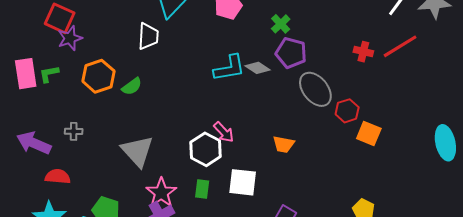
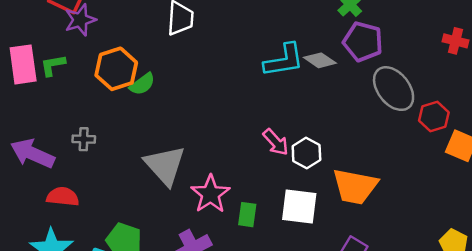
green semicircle: (132, 86) -> (142, 84), moved
orange trapezoid: (284, 144) -> (355, 187), moved, size x1.6
white hexagon: (206, 149) -> (306, 153), moved, size x0.7
pink star: (161, 193) -> (210, 194), moved

